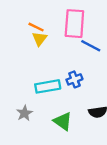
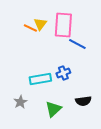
yellow triangle: (40, 39) -> (40, 24), moved
green triangle: (63, 121) -> (53, 109), turned 42

